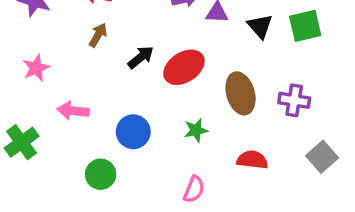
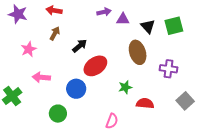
red ellipse: (184, 67) -> (95, 66), moved
pink star: (36, 68) -> (29, 49), moved
brown ellipse: (241, 93) -> (138, 52), moved
green star: (196, 130) -> (125, 87), moved

